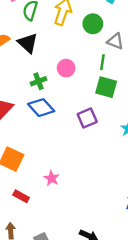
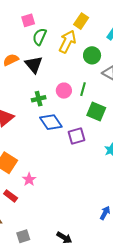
green line: (102, 62) -> (83, 89), moved
blue diamond: (41, 108) -> (51, 122), moved
pink star: (52, 178) -> (29, 179), moved

